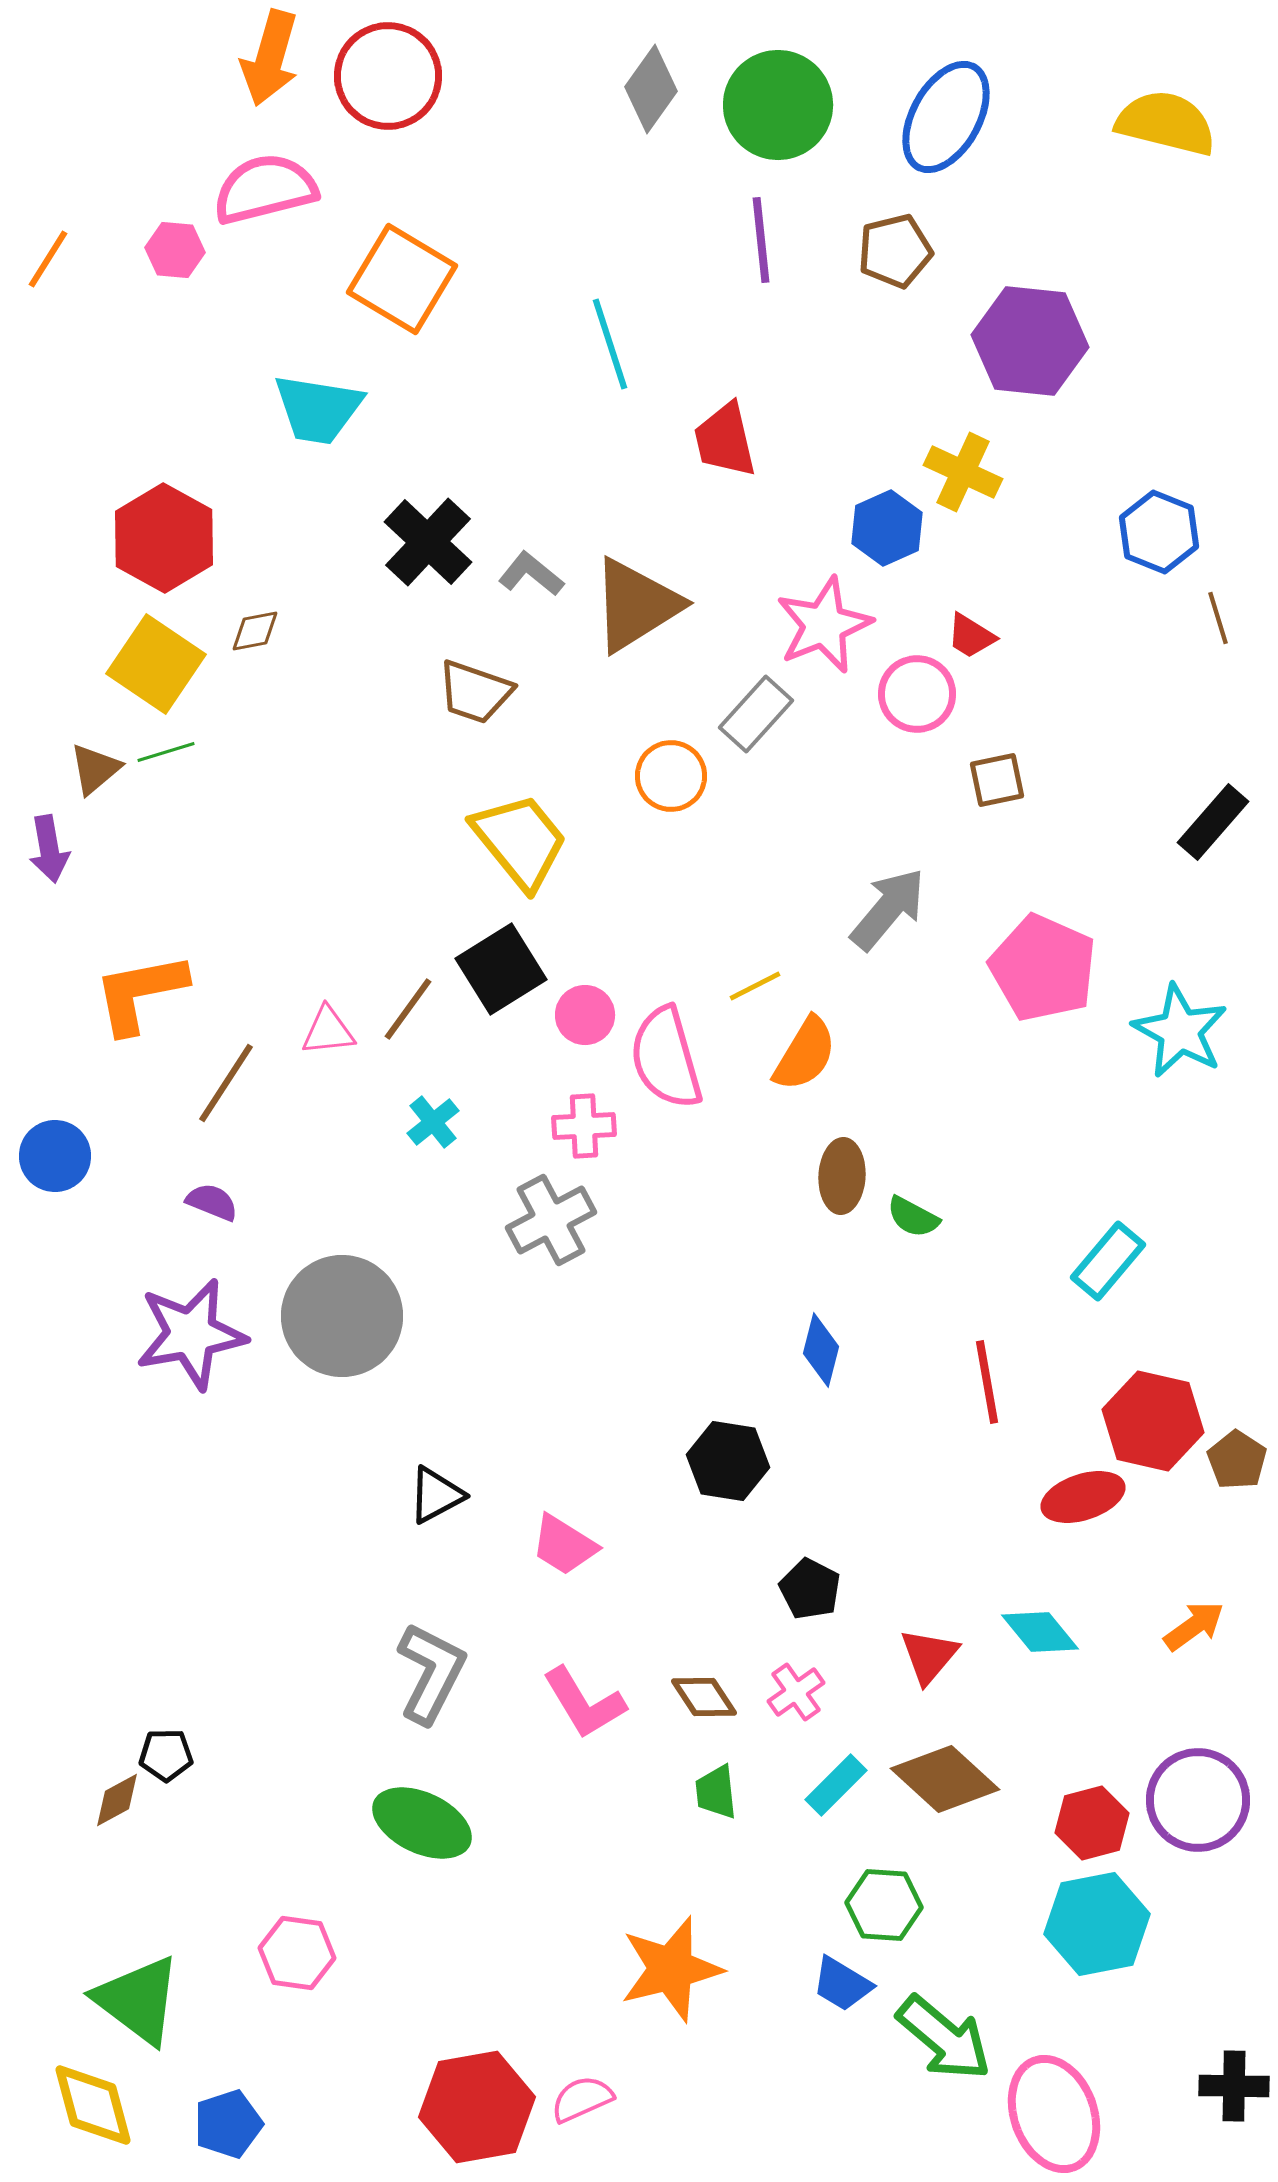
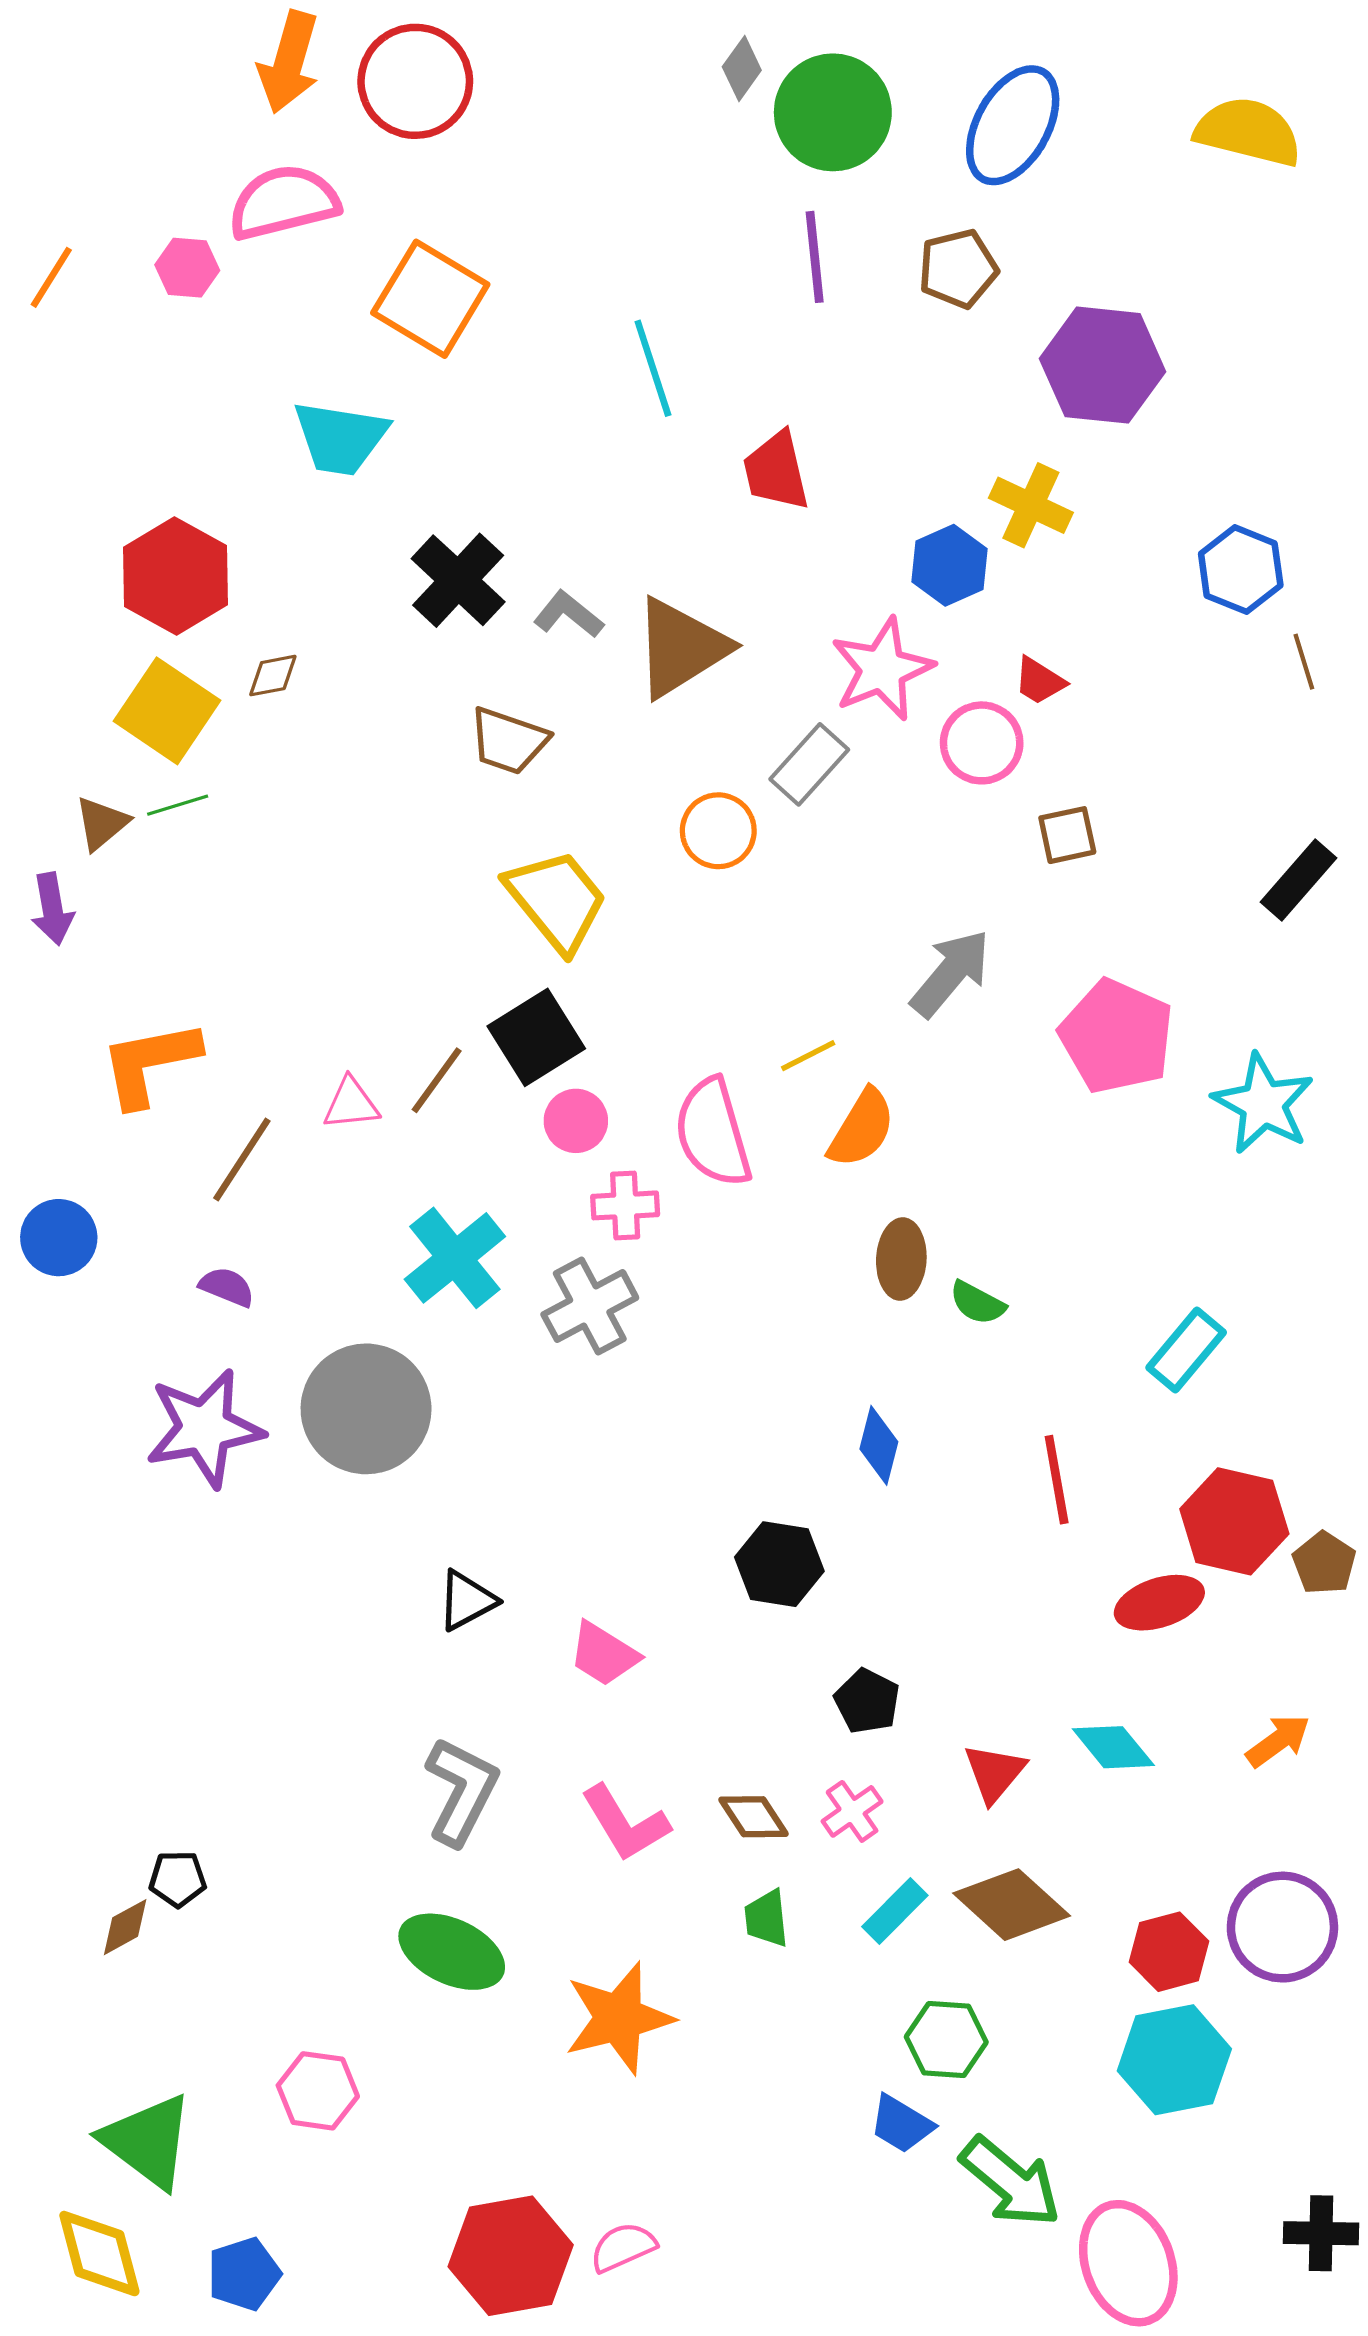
gray diamond: (651, 89) -> (742, 68), moved, size x0.7
pink circle: (585, 1015) -> (576, 1121), moved
cyan cross: (433, 1122) -> (455, 1258), moved, size x1.8
orange star: (671, 1969) -> (619, 2018), moved

